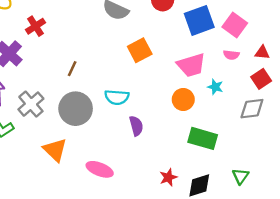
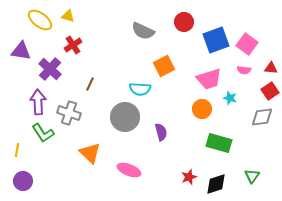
brown line: (72, 69) -> (90, 84), moved
cyan semicircle: (117, 97) -> (140, 89), moved
gray cross: (31, 104) -> (69, 113), turned -30
gray circle: (76, 109) -> (125, 117), moved

